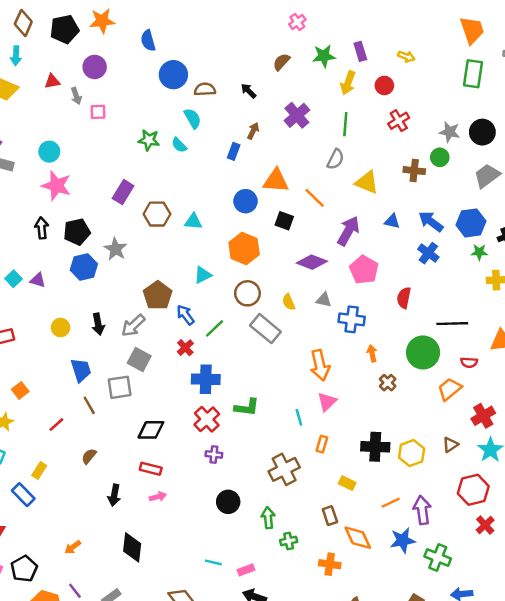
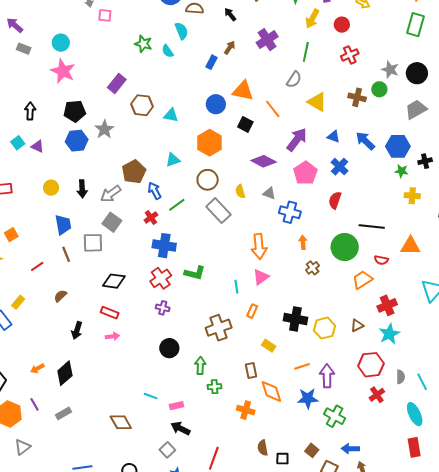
black arrow: (42, 228) -> (30, 111), moved
blue cross: (428, 253) -> (340, 167), moved
black diamond: (132, 547) -> (65, 373), moved, turned 35

